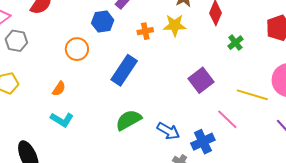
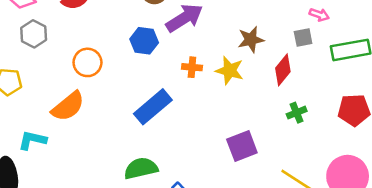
orange circle: (77, 49) -> (87, 62), moved
orange semicircle: (59, 89) -> (68, 106), size x1.8
cyan L-shape: (62, 120) -> (32, 140), moved, turned 145

